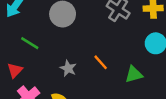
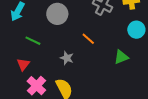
orange line: (101, 62) -> (88, 39), moved

